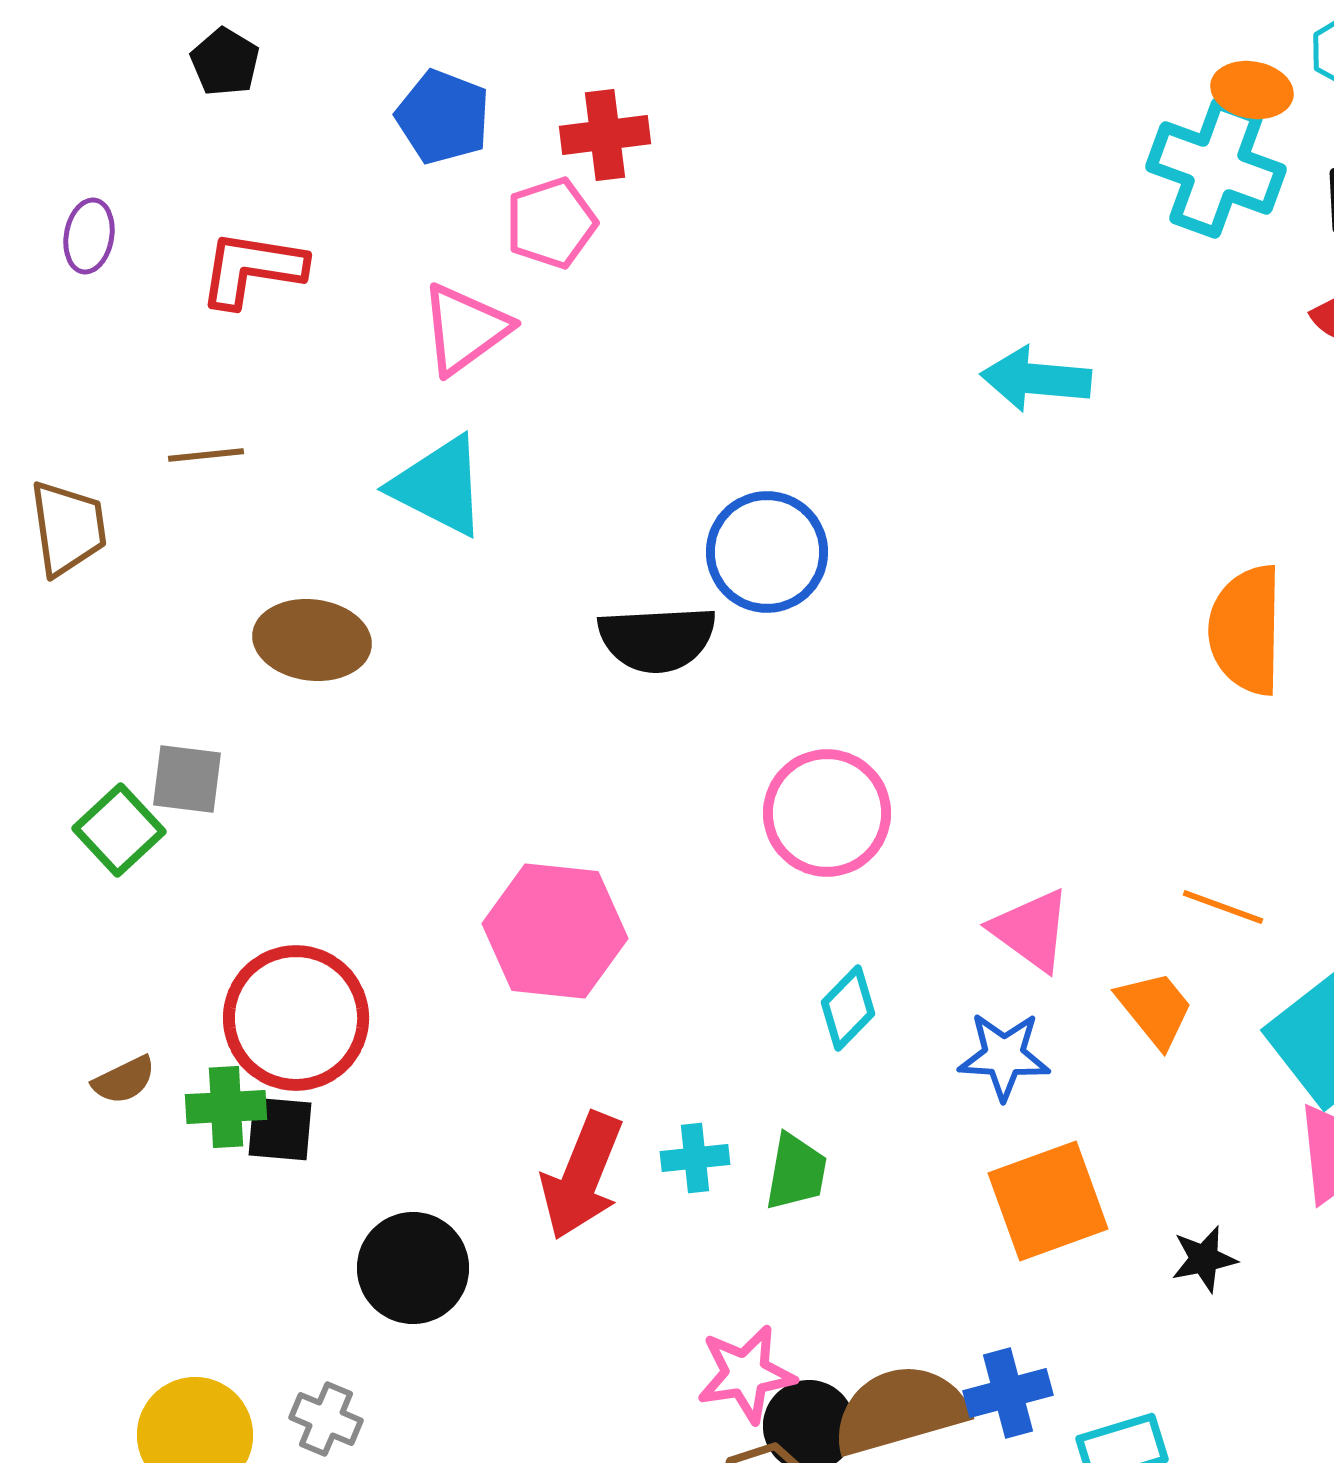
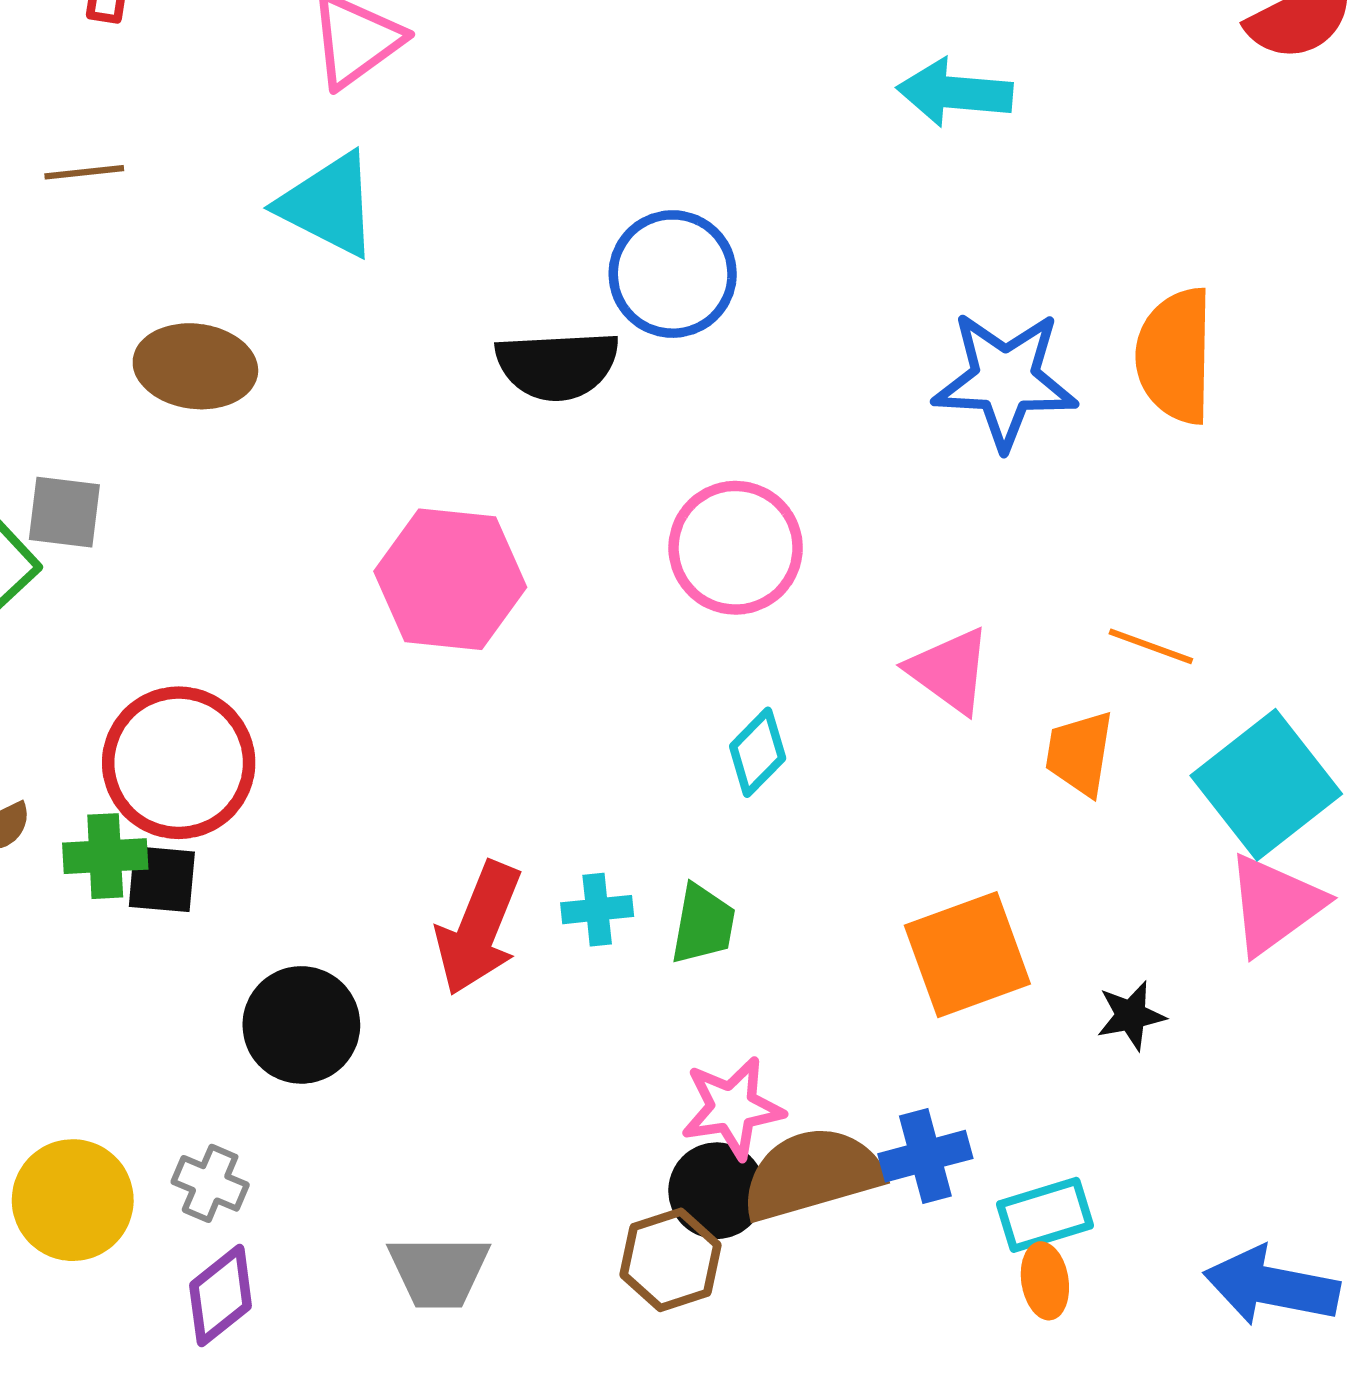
pink hexagon: (555, 931) -> (450, 579), moved
orange trapezoid: (1155, 1009) -> (1080, 753), turned -132
blue star: (1004, 1056) -> (1005, 380), moved, size x1.5
pink star: (746, 1374) -> (732, 1108), moved

